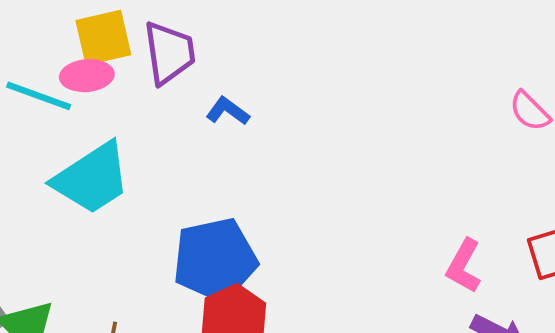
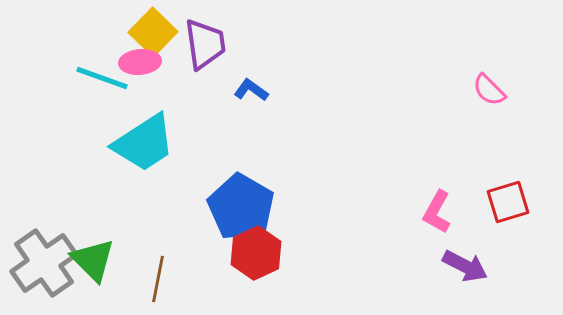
yellow square: (103, 38) -> (153, 32), turned -33
blue pentagon: (215, 260) -> (241, 207), turned -30

